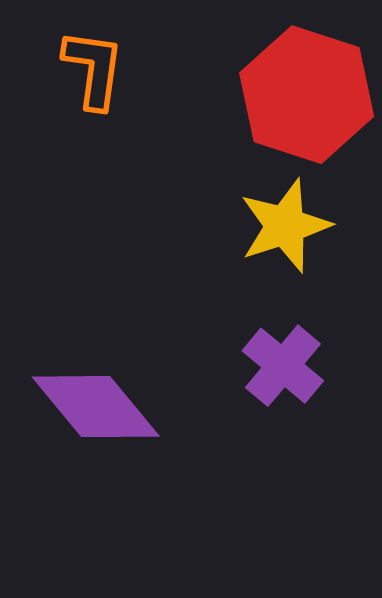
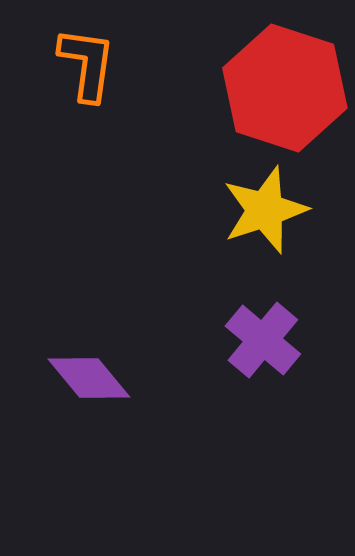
purple diamond: (96, 407) -> (89, 378), size x0.7

